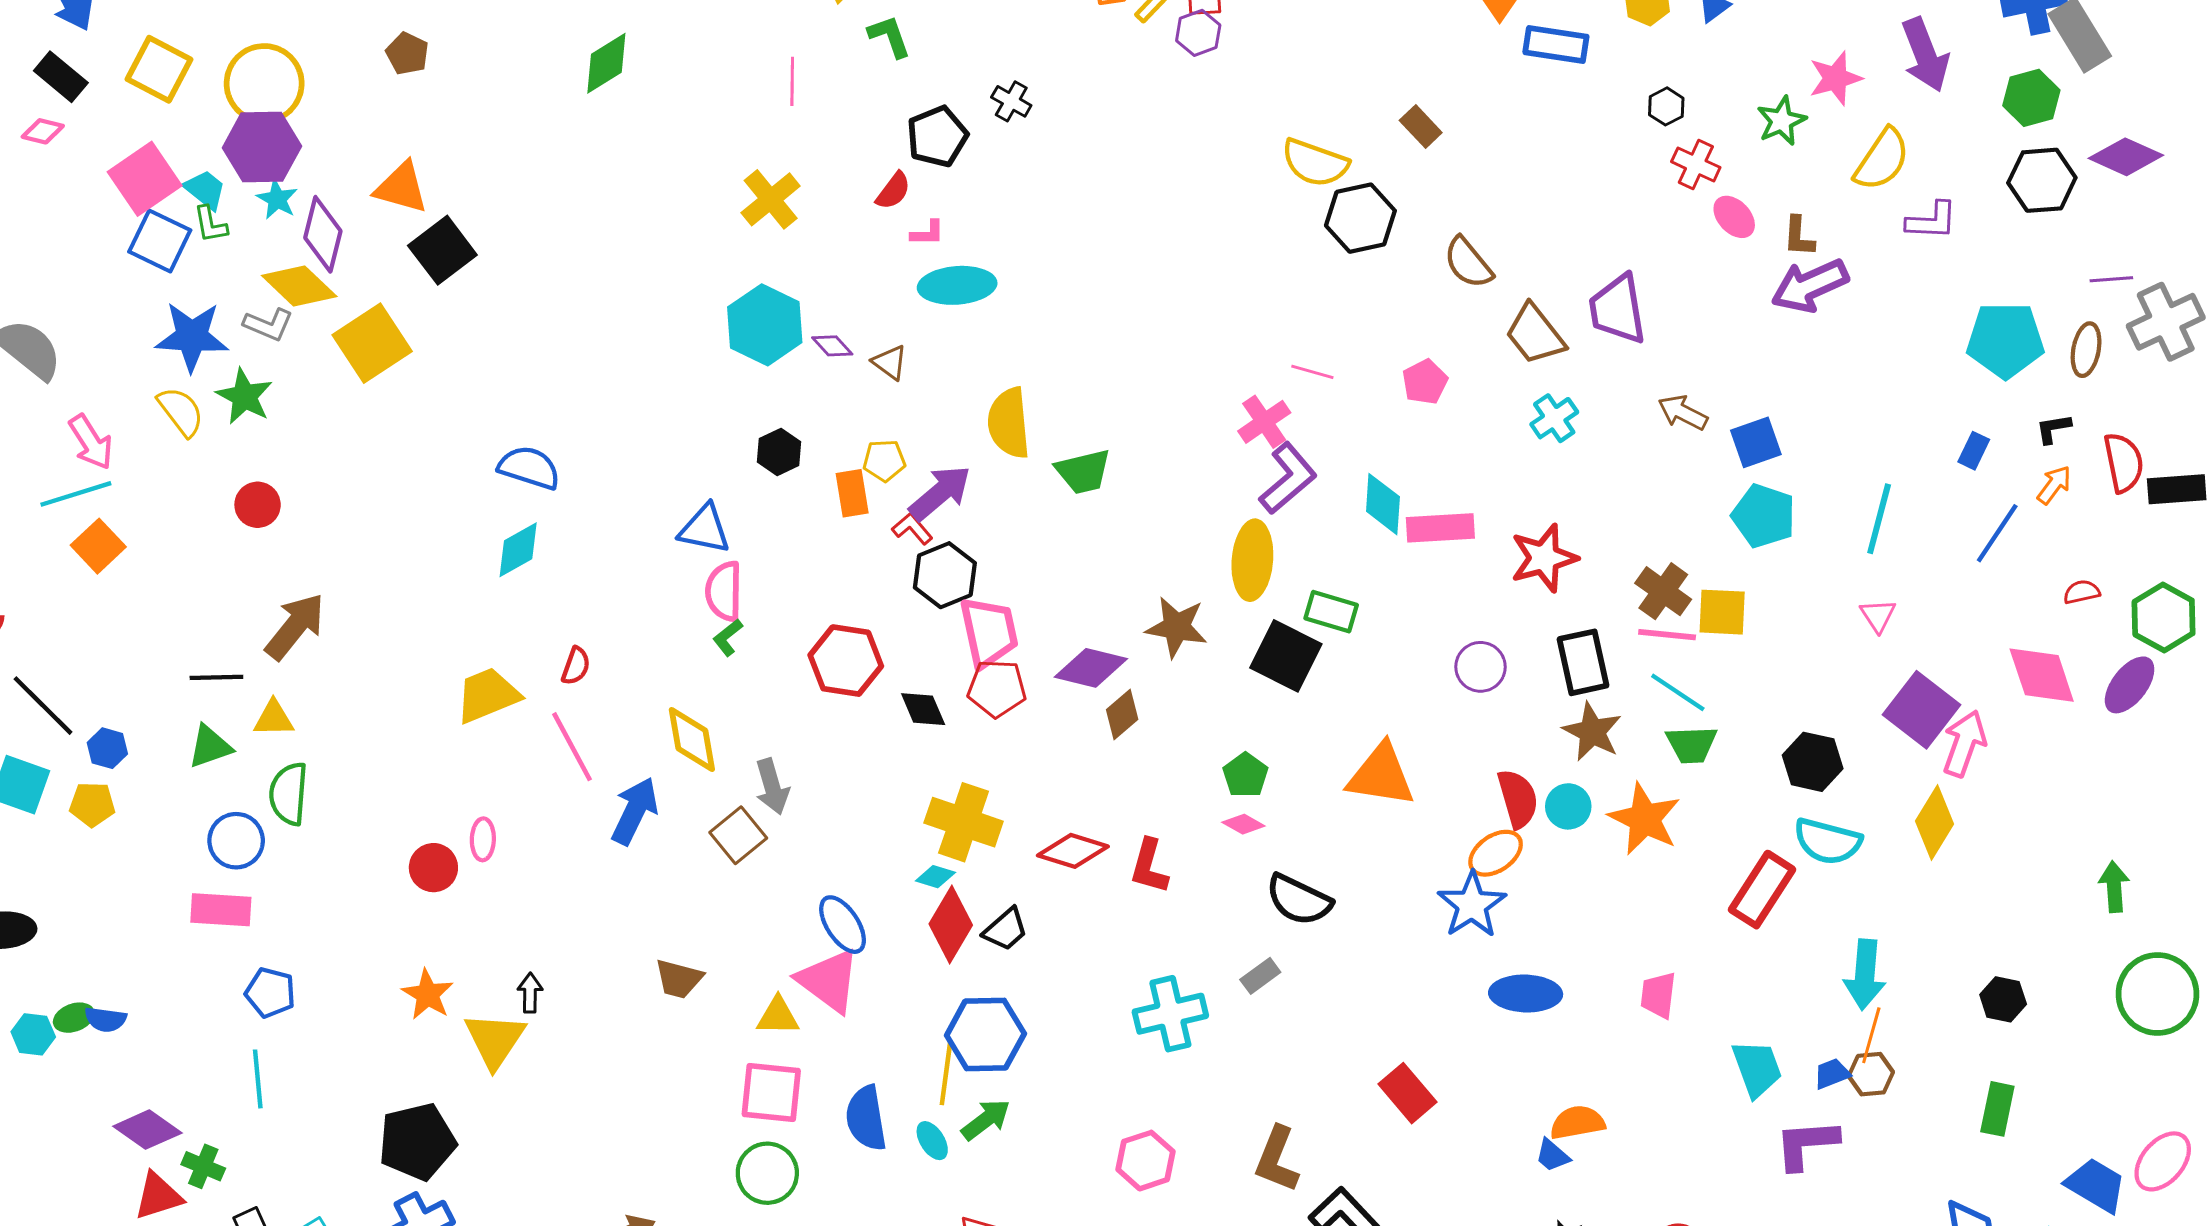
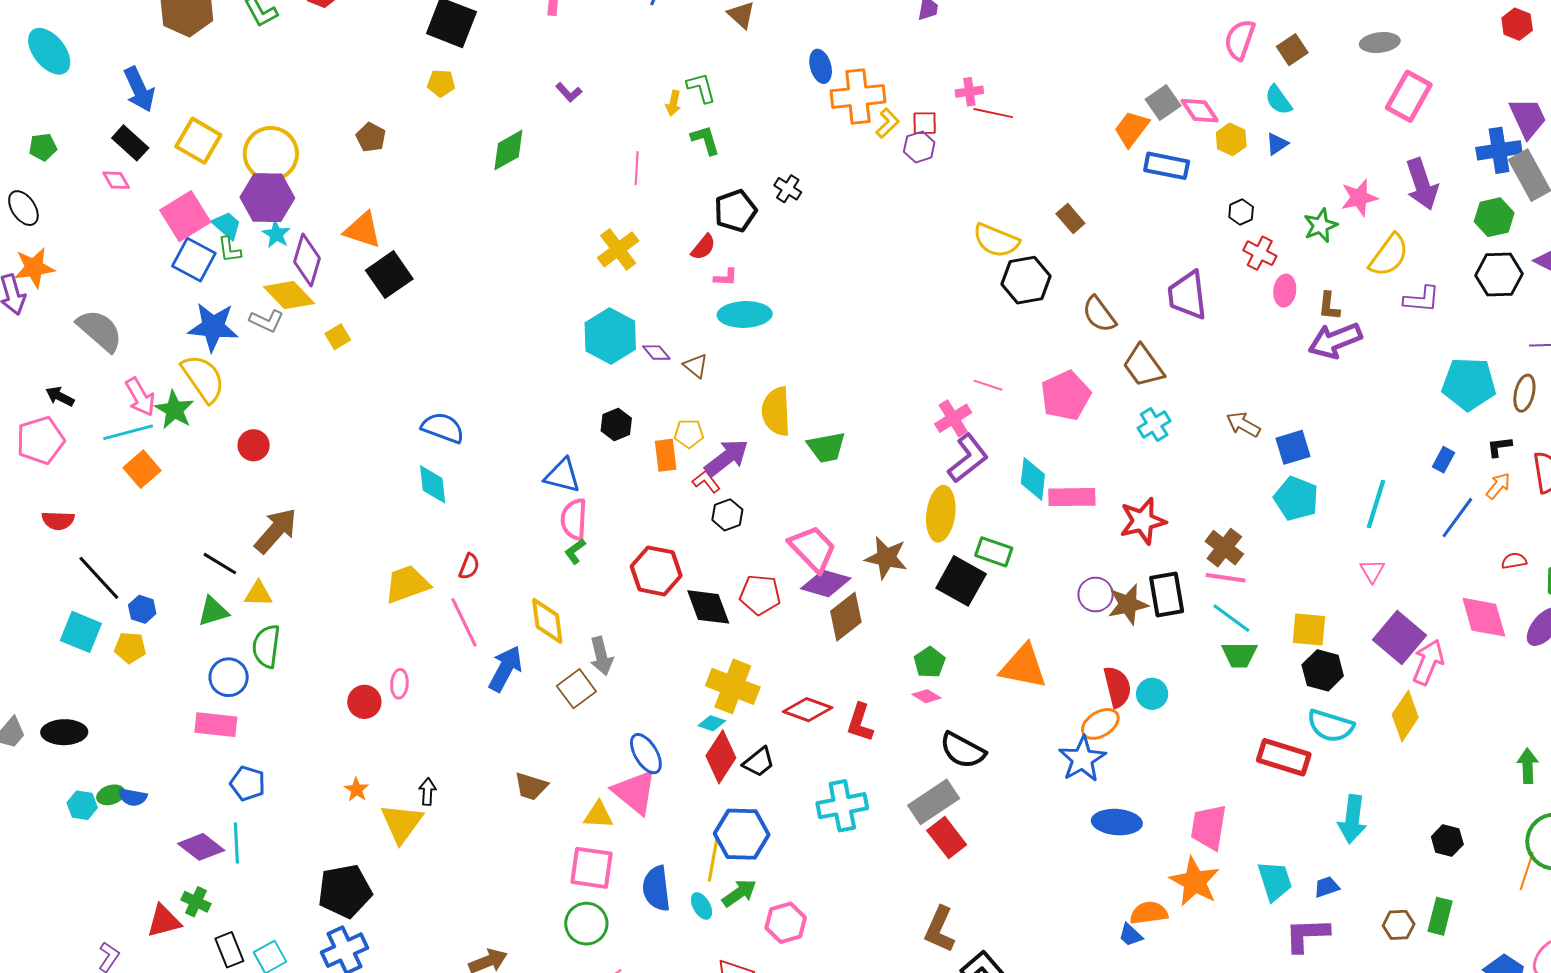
pink diamond: (43, 131) -> (116, 180), turned 44
pink ellipse: (1734, 217) -> (1285, 291), turned 48
purple trapezoid: (1618, 309) -> (1187, 295), moved
yellow square: (372, 343) -> (338, 337), size x0.5
pink pentagon: (1425, 382) -> (1066, 396), size x1.6
green star: (244, 396) -> (174, 410), moved
yellow semicircle: (181, 411) -> (203, 378), size x1.4
cyan diamond: (518, 550) -> (433, 484), turned -69
black hexagon: (945, 575) -> (727, 515), size x0.7
yellow square: (1722, 612) -> (1309, 629), moved
pink trapezoid: (989, 632) -> (813, 549), moved, turned -34
black line: (216, 677) -> (220, 564), turned 30
black diamond: (923, 709) -> (708, 607), size x1.4
brown diamond: (1122, 714) -> (846, 617), size x1.4
brown star: (1592, 732) -> (1128, 604), moved, turned 30
orange star: (1645, 819) -> (1195, 881), moved
red rectangle: (1762, 890) -> (1284, 757), turned 72
gray rectangle: (1260, 976) -> (934, 802), size x1.8
orange star: (428, 995) -> (356, 790), size x0.7
pink trapezoid: (1658, 995) -> (1209, 827), size x1.4
cyan cross: (1170, 1014) -> (842, 806), moved
orange line: (1871, 1035) -> (1527, 871), moved
brown hexagon: (1871, 1074) -> (1399, 925), moved
red rectangle: (1407, 1093) -> (947, 838), moved
purple diamond: (147, 1130) -> (201, 847), moved
pink hexagon: (1146, 1161) -> (786, 923), moved

